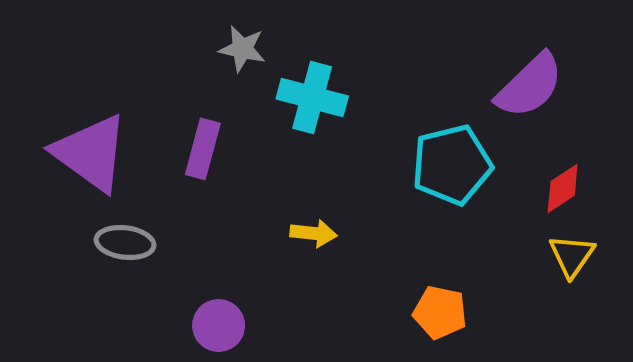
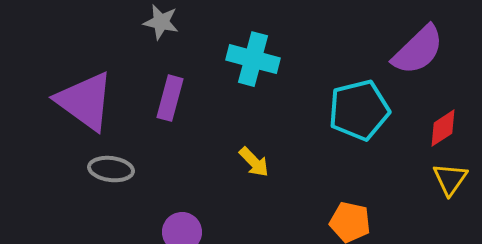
gray star: (242, 49) -> (161, 22), moved
yellow arrow: (313, 233) -> (254, 162), turned 40

